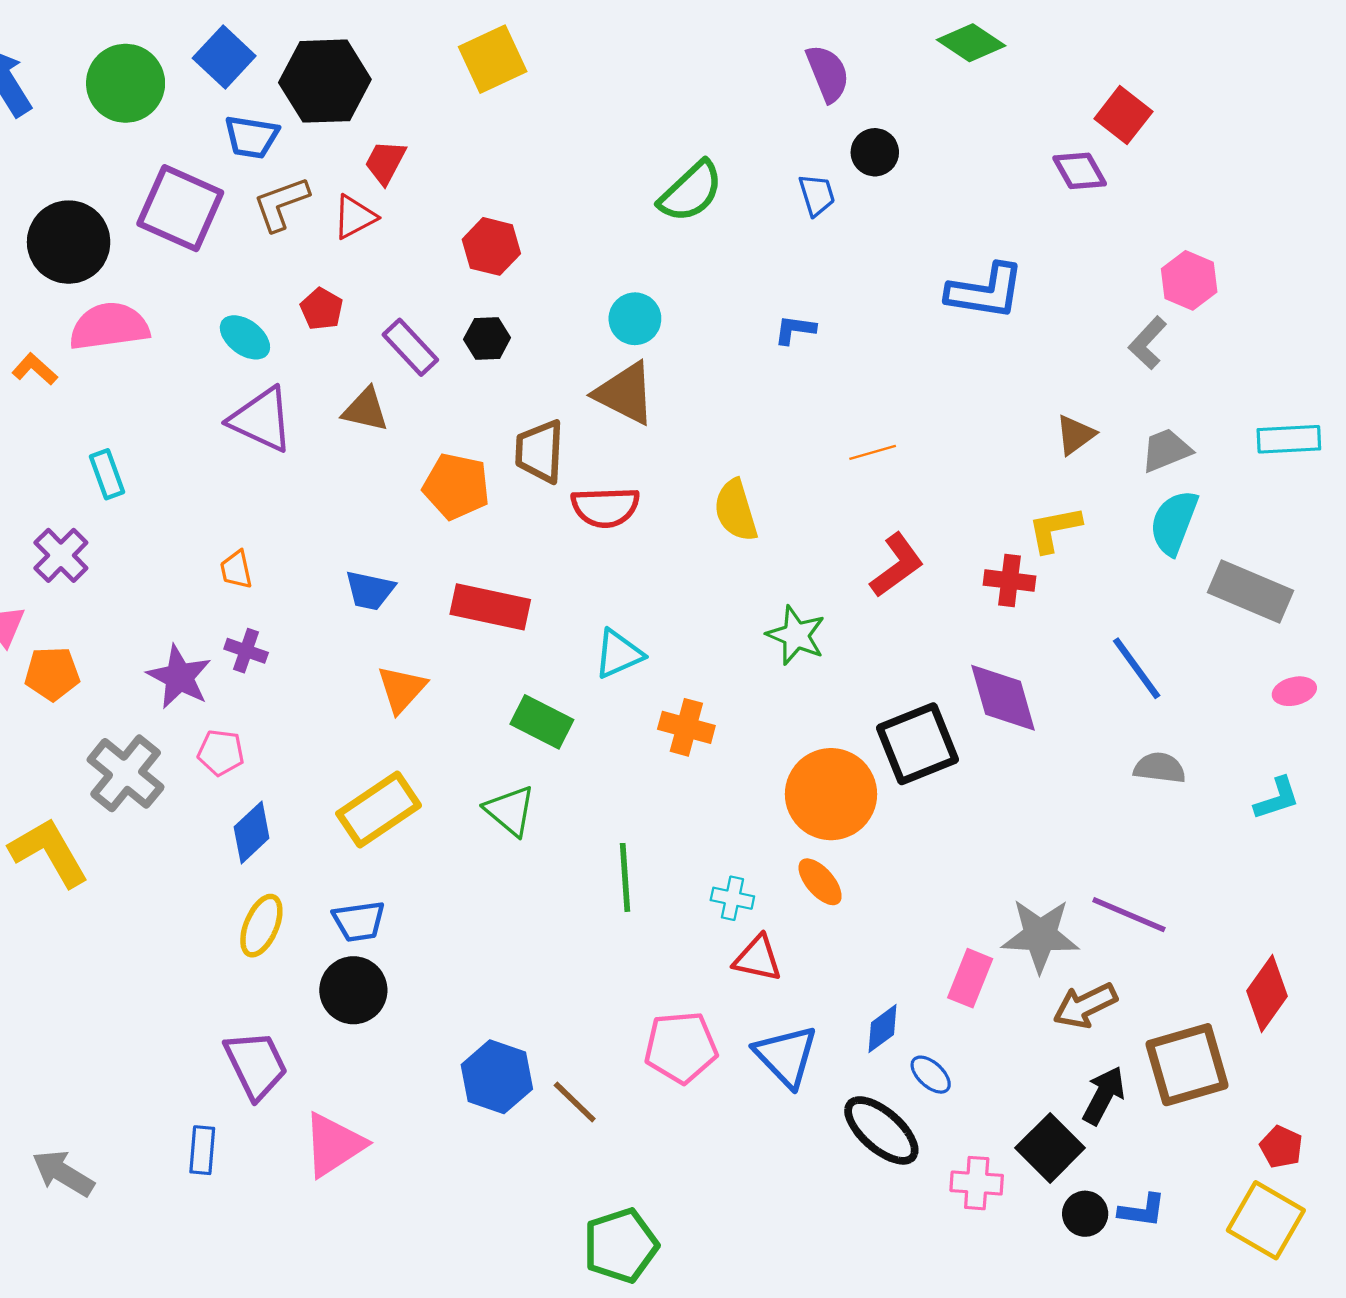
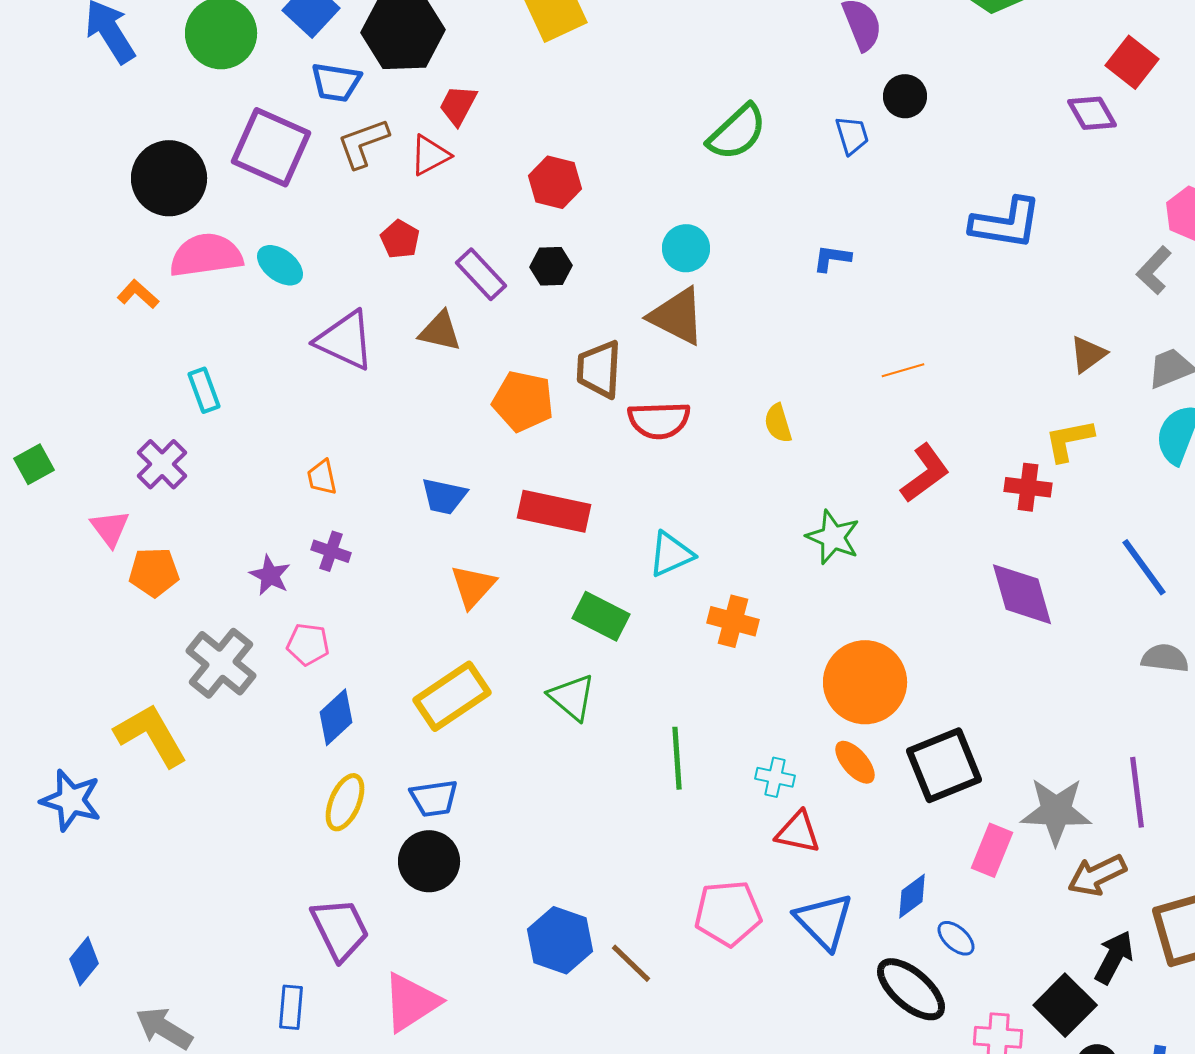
cyan ellipse: (245, 337) -> (280, 265), moved
yellow semicircle: (736, 510) -> (778, 423), size x0.7
purple star: (179, 677) -> (270, 575), size x0.7
black square: (918, 744) -> (944, 765), moved
purple line: (1129, 915) -> (1137, 792), turned 60

